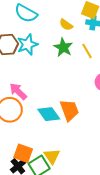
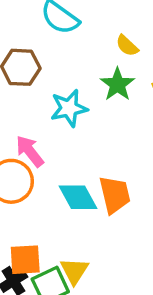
cyan star: (27, 45) -> (69, 108), moved
orange square: (23, 153) -> (25, 260), turned -30

